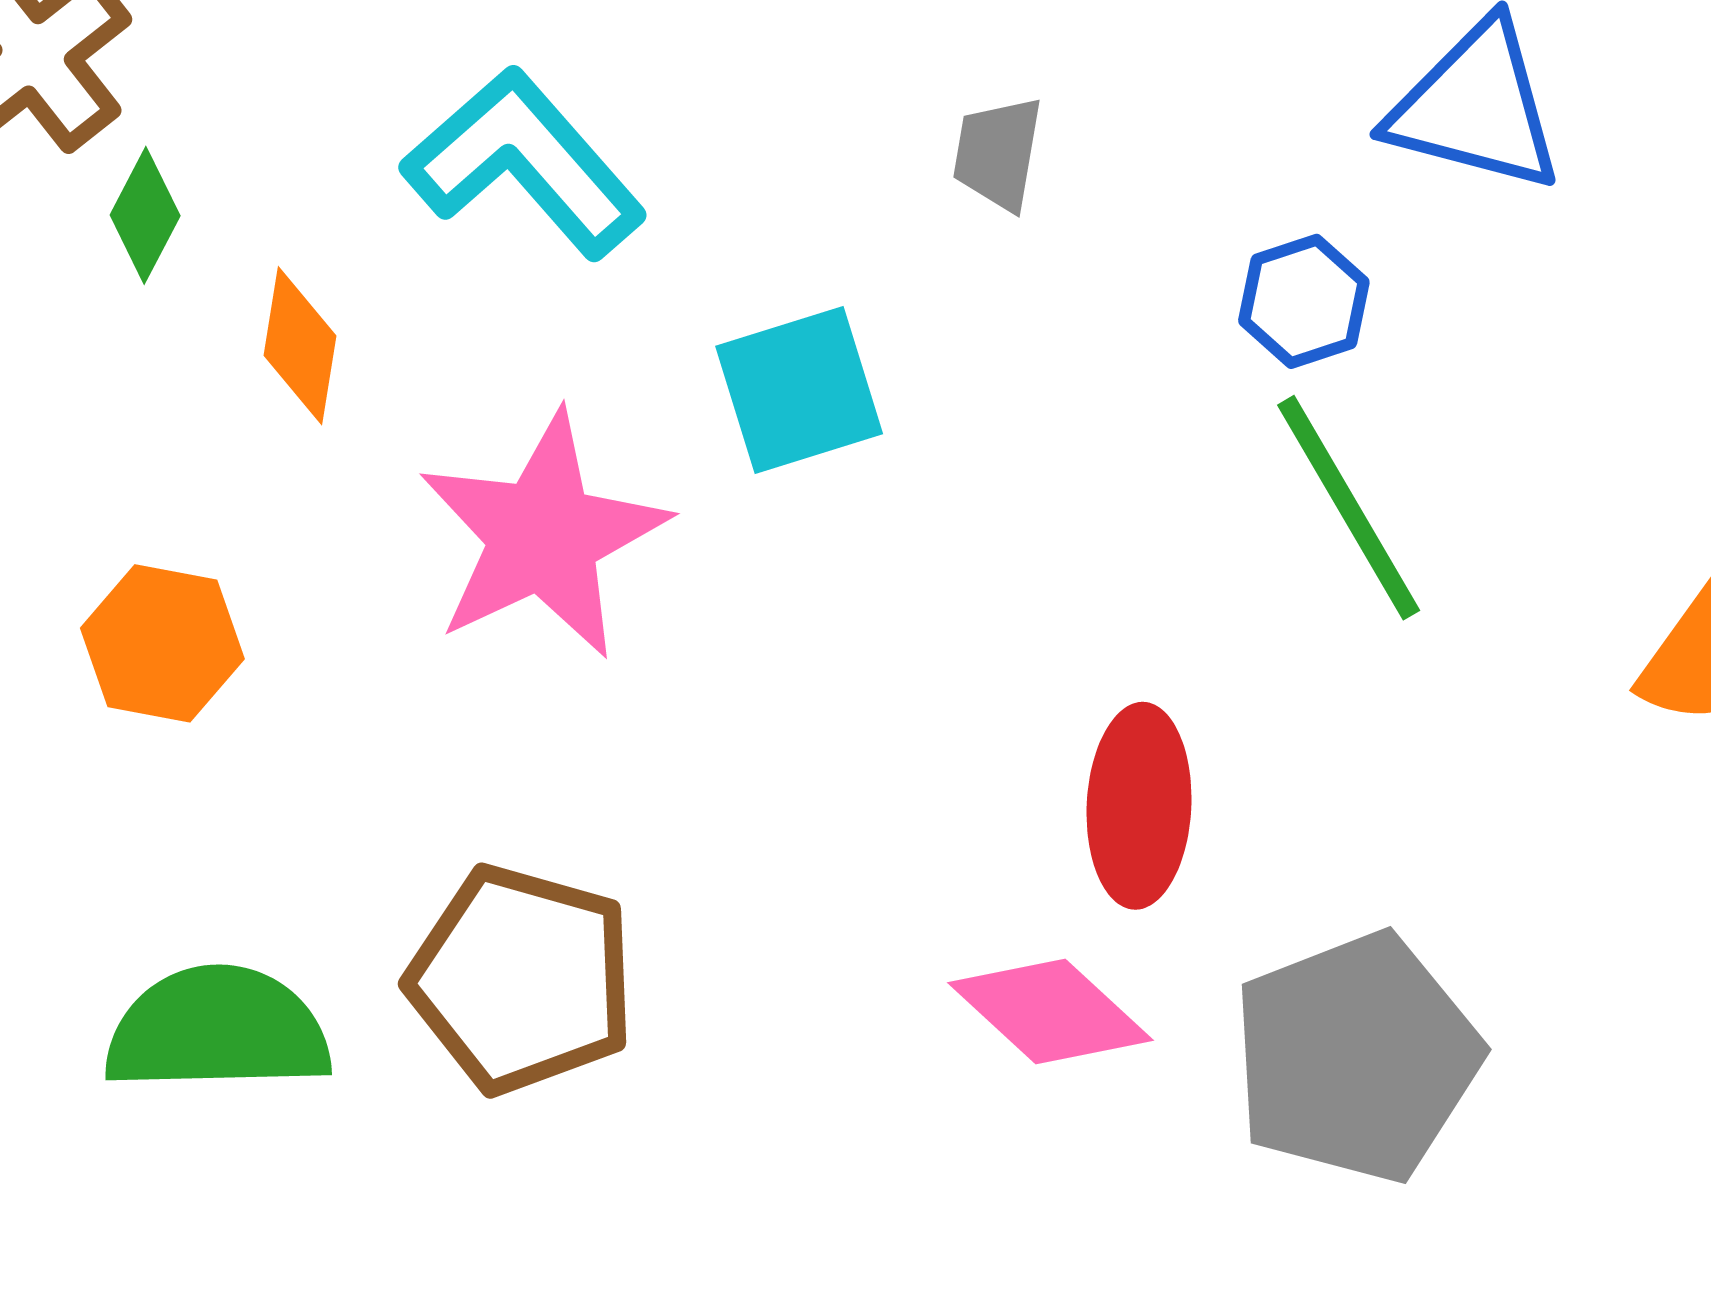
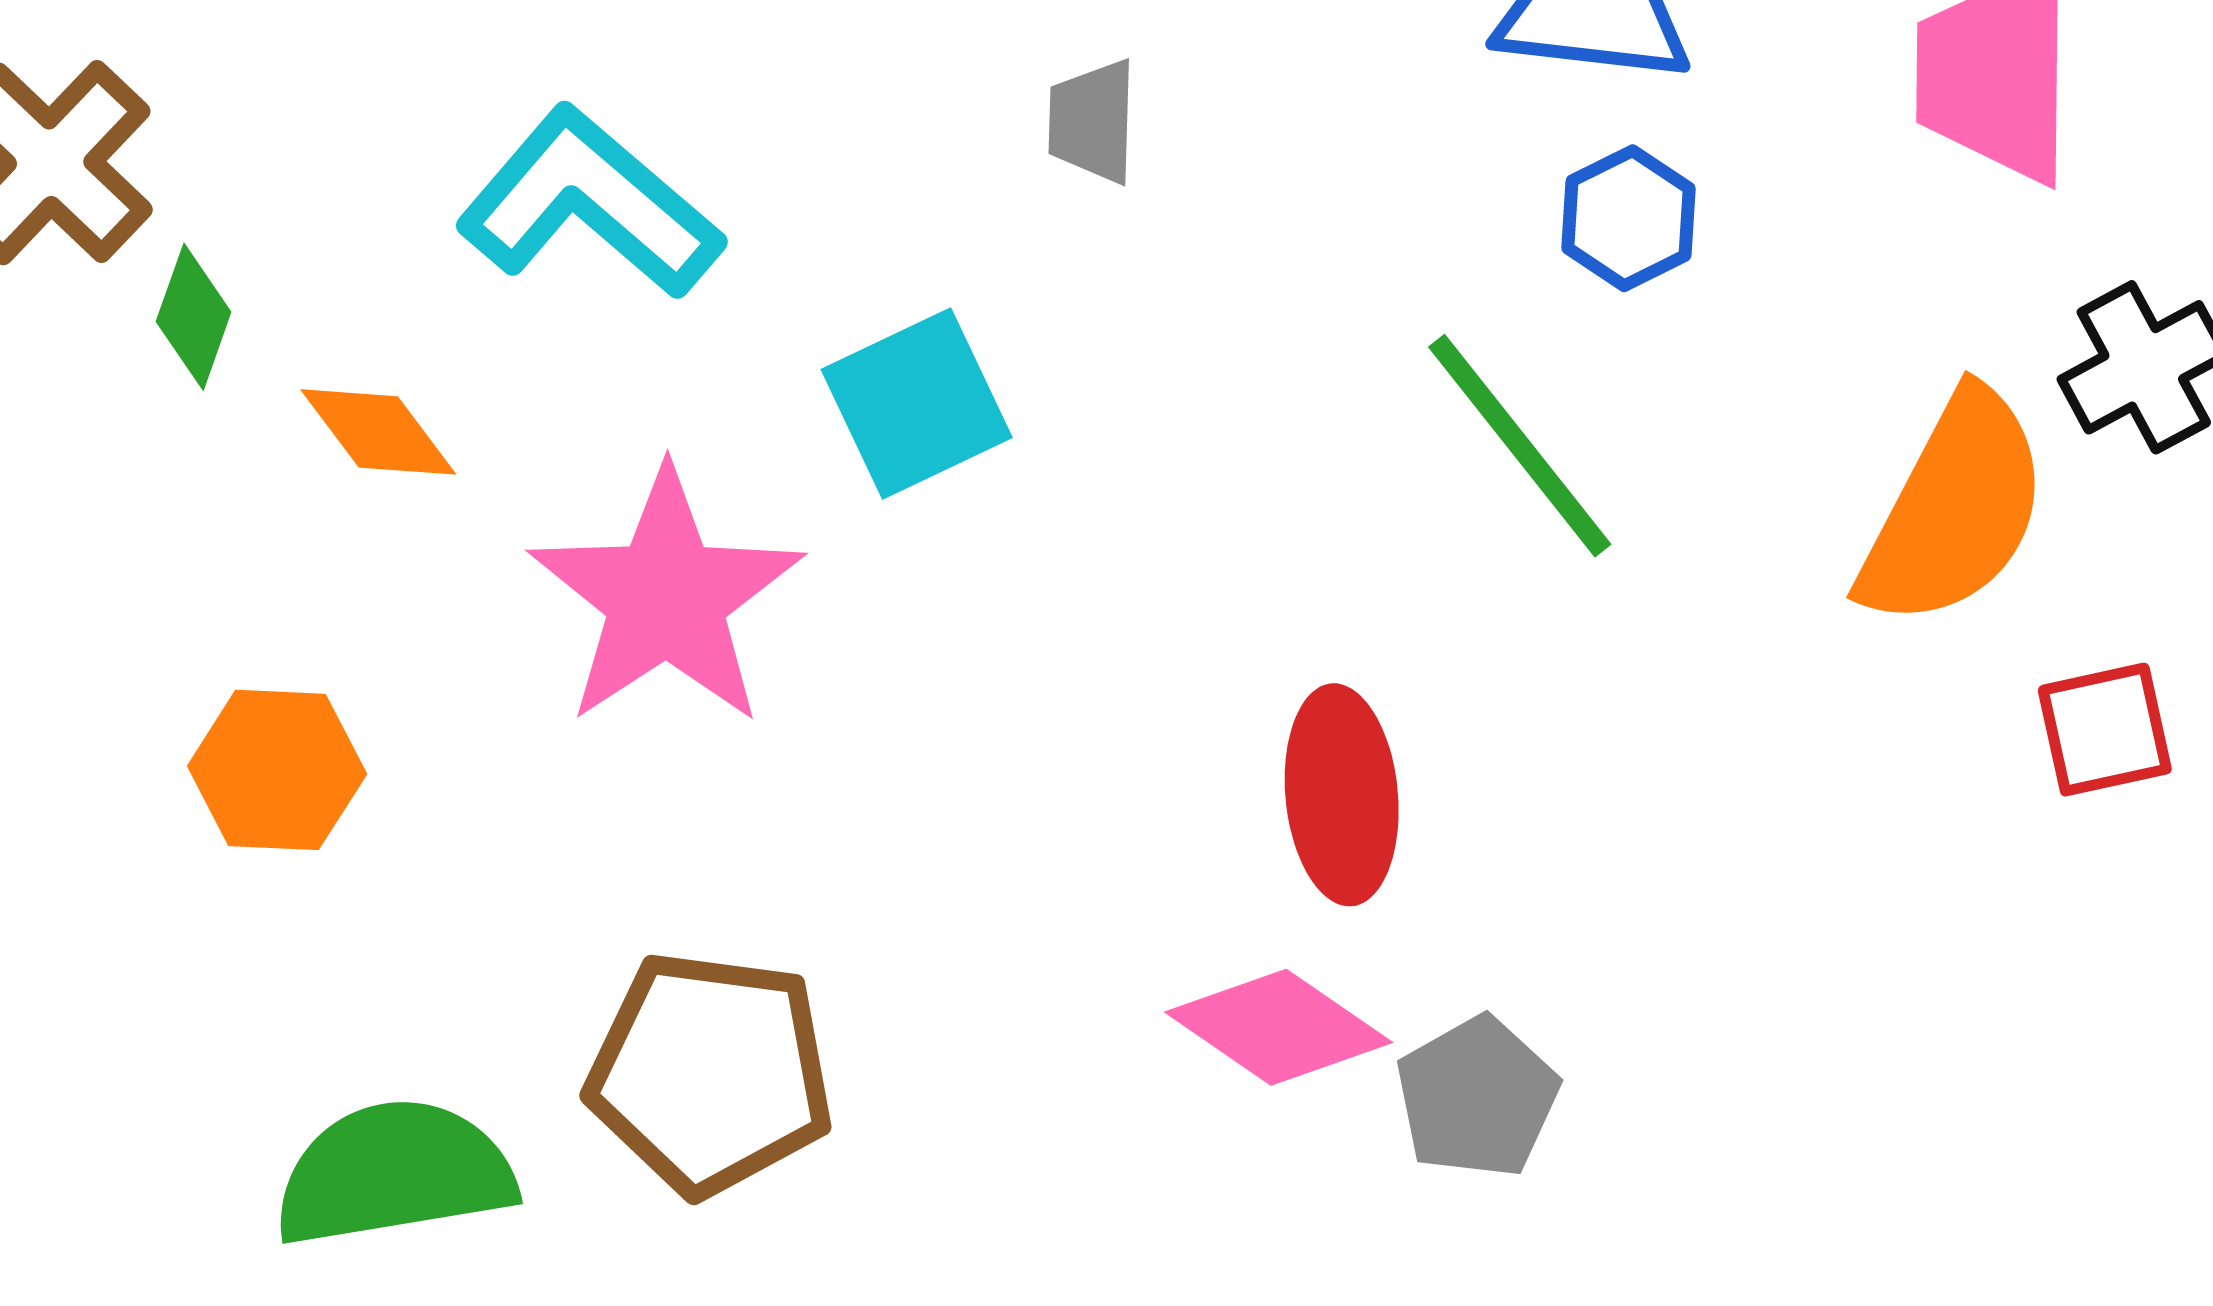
blue hexagon: (1304, 301) -> (1628, 218), moved
orange diamond: (300, 346) -> (378, 432), turned -38
gray pentagon: (1356, 1057) -> (1477, 1097), moved, size x0.6

